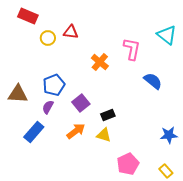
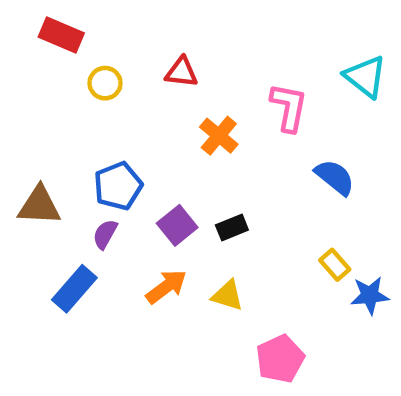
red triangle: (71, 32) -> (182, 72), moved
black rectangle: (108, 115) -> (232, 228), moved
yellow rectangle: (166, 171) -> (335, 265), moved

